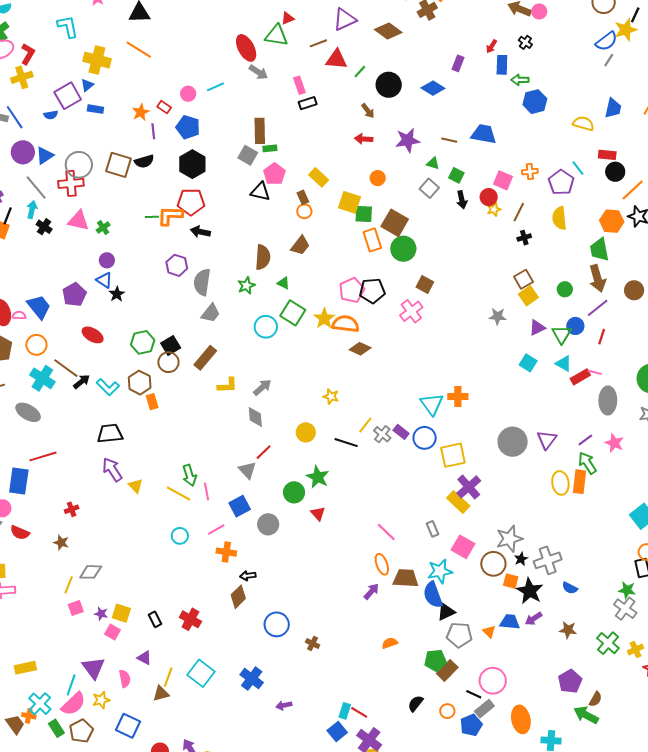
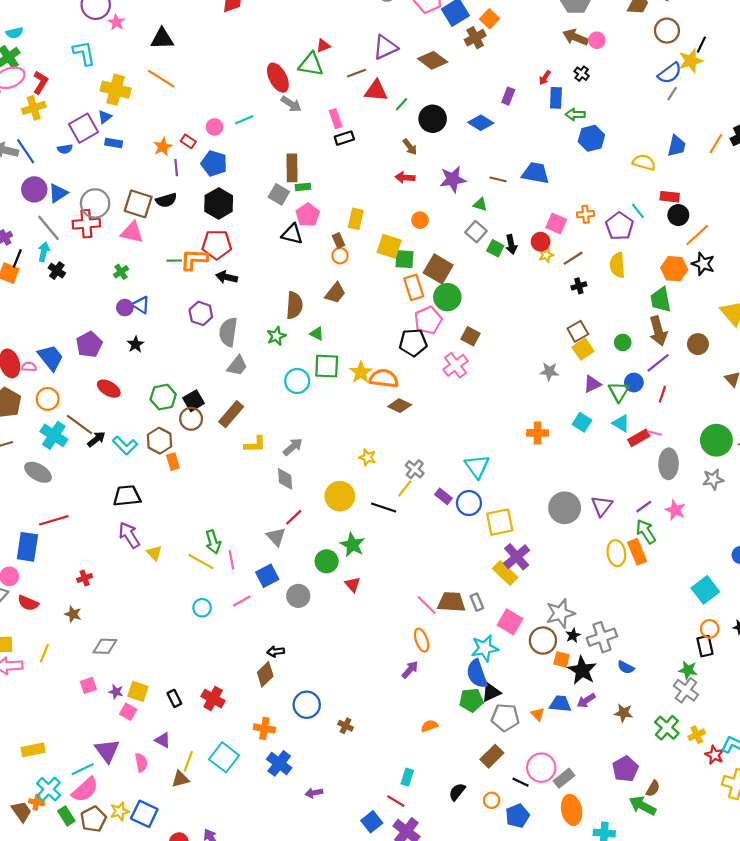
green square: (456, 175) -> (495, 248), moved
yellow rectangle: (319, 177) -> (356, 219), turned 60
brown line: (519, 212) -> (573, 258), turned 30
pink triangle: (79, 221) -> (132, 232), moved
blue triangle: (104, 280) -> (141, 305), moved
pink pentagon: (352, 290) -> (428, 320), moved
green square: (293, 313) -> (327, 366), turned -30
orange cross: (458, 396) -> (538, 433), moved
yellow circle: (306, 432) -> (340, 496), size x1.4
gray cross: (382, 434) -> (415, 469), moved
orange rectangle: (579, 482) -> (637, 552), turned -30
orange cross: (226, 552) -> (264, 728), moved
brown trapezoid: (406, 578) -> (451, 602), moved
yellow line: (69, 585) -> (44, 653), moved
green pentagon: (435, 660) -> (471, 700), moved
cyan line: (71, 685) -> (83, 769), turned 45
yellow star: (101, 700) -> (120, 811), moved
gray rectangle: (484, 709) -> (564, 778), moved
cyan rectangle: (345, 711) -> (407, 777), moved

